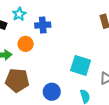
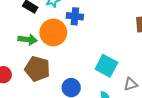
orange circle: (26, 44) -> (53, 32), size x1.6

